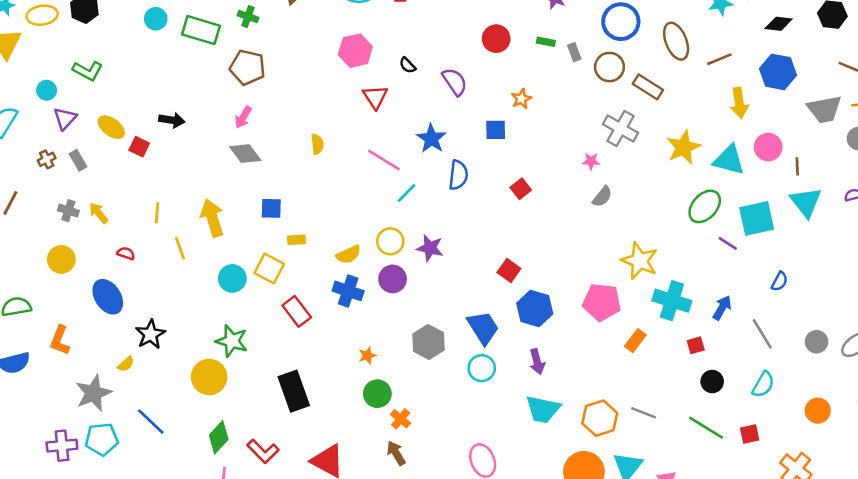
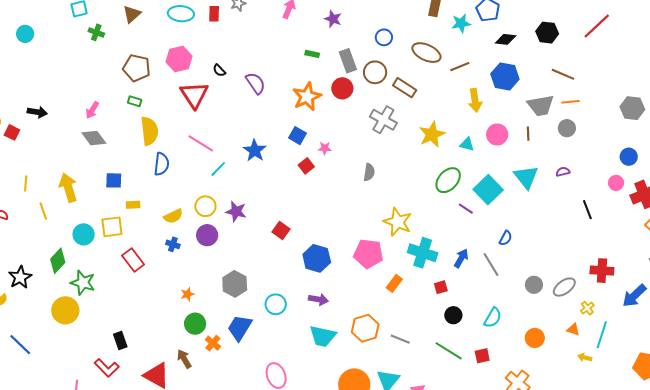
blue circle: (621, 22) -> (384, 37), size x0.6
green rectangle: (201, 30) -> (135, 101), moved, size x0.5
red circle: (496, 39) -> (342, 88), moved
brown ellipse: (676, 41) -> (426, 53), turned -44
green rectangle: (546, 42) -> (312, 54), moved
gray rectangle: (574, 52) -> (348, 61), size x1.6
brown pentagon: (248, 67) -> (137, 68), moved
red triangle: (375, 97) -> (194, 95), size x1.4
orange star: (521, 99) -> (307, 97), size x1.8
blue square: (496, 130) -> (297, 136), moved, turned 30
blue star: (431, 139) -> (255, 151), moved
yellow semicircle: (317, 144) -> (149, 131), size x1.8
cyan triangle: (729, 160) -> (467, 144), size x0.6
pink star: (591, 161) -> (325, 148), moved
brown line: (797, 166) -> (528, 134), moved
blue semicircle: (458, 175) -> (161, 164), moved
gray semicircle: (602, 197) -> (369, 172), turned -30
cyan square: (757, 218) -> (488, 190), turned -32
yellow square: (269, 268) -> (112, 227), turned -35
red square: (509, 271) -> (281, 230), moved
blue cross: (348, 291) -> (173, 244), size x0.6
blue trapezoid: (483, 328) -> (240, 328), moved, turned -116
gray line: (762, 334) -> (491, 265), moved
purple arrow: (537, 362) -> (318, 299), turned -66
black rectangle: (294, 391) -> (120, 341), moved, size x0.6
orange hexagon: (600, 418) -> (365, 328), moved
green diamond: (219, 437) -> (58, 261), moved
brown arrow: (396, 453) -> (184, 359), moved

